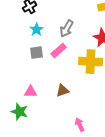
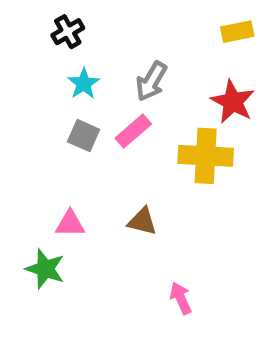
gray square: (37, 53) -> (84, 136), turned 32
brown triangle: (63, 91) -> (142, 221), turned 32

